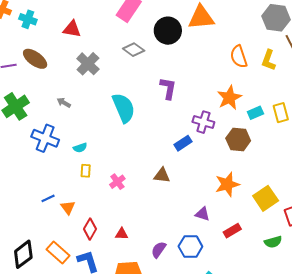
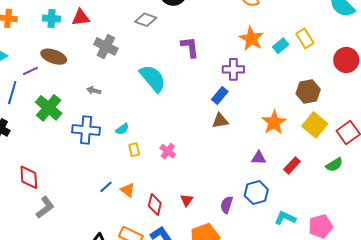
cyan cross: (28, 19) -> (52, 18), moved
brown hexagon: (238, 139) -> (308, 91), moved
brown triangle: (162, 175) -> (220, 121), moved
red triangle: (122, 234) -> (187, 200), turned -40

